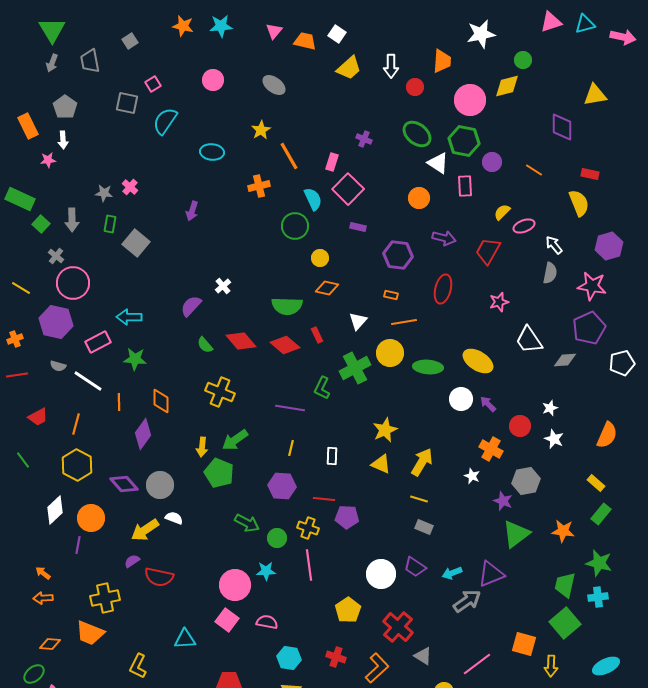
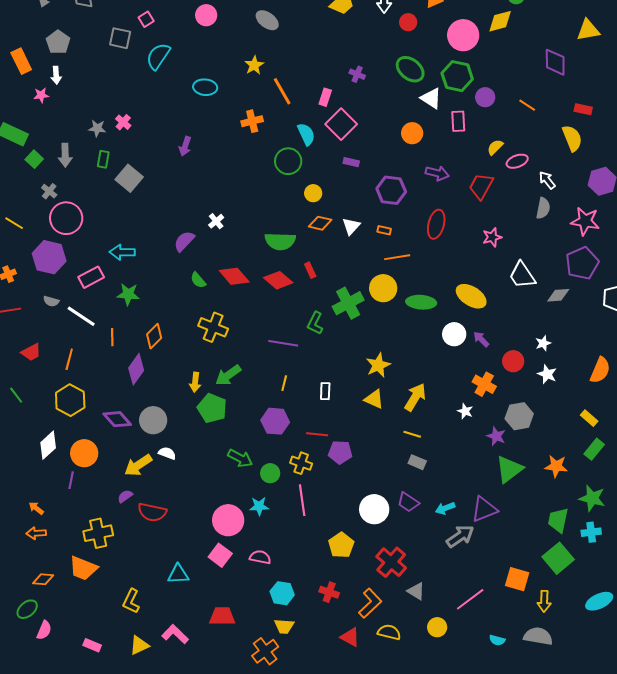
white triangle: (358, 321) -> (351, 226), moved
orange diamond: (161, 401) -> (154, 336), turned 45

